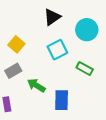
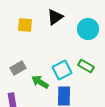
yellow square: (16, 44) -> (25, 25), moved, turned -35
cyan square: (57, 50) -> (62, 70), moved

